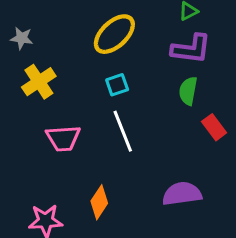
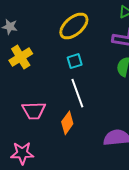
pink trapezoid: (63, 138) -> (34, 111), moved
orange diamond: (99, 202) -> (67, 123), moved

